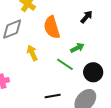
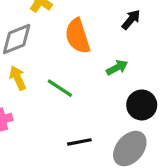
yellow arrow: (32, 53) -> (18, 78), moved
green line: (65, 64) -> (60, 88), moved

